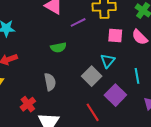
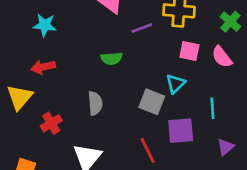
gray square: (92, 76) -> (152, 102), turned -30
purple square: (115, 95) -> (181, 131), turned 35
red cross: (28, 104) -> (51, 123), moved

